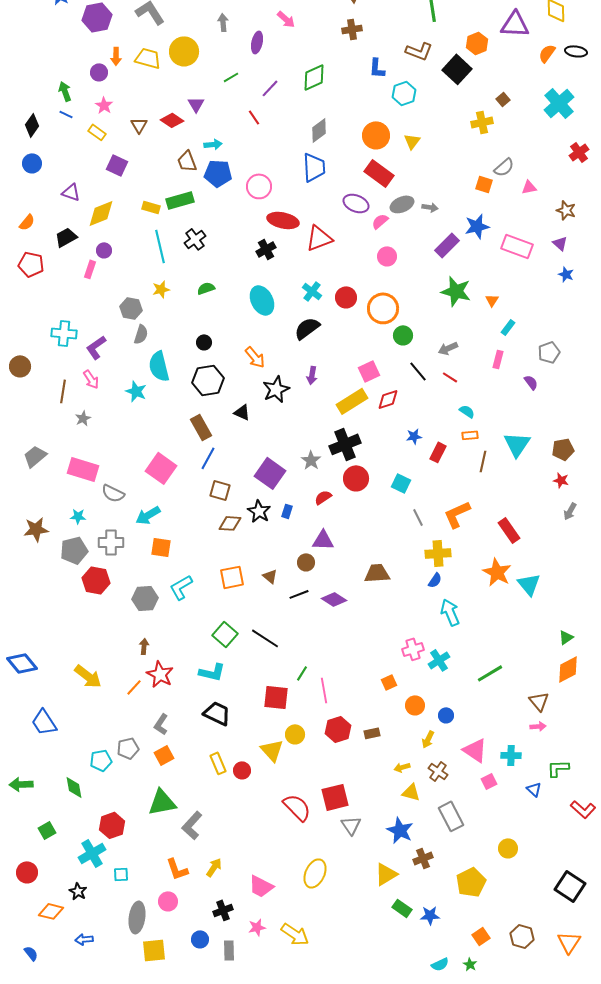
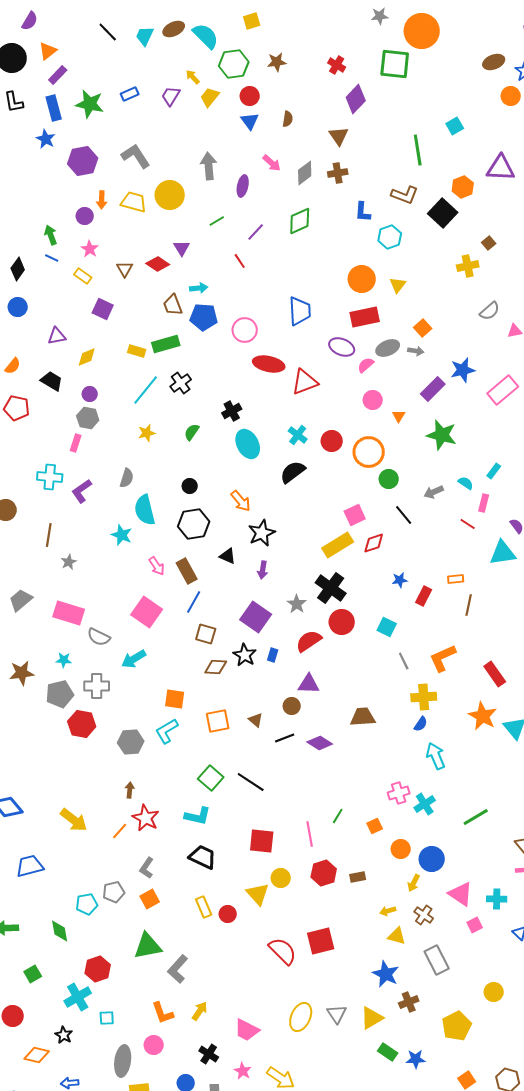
gray arrow: (223, 22) -> (209, 166), size x1.5
gray diamond: (319, 130) -> (305, 173), moved
red rectangle: (379, 173) -> (365, 317), turned -48
orange square: (484, 184) -> (423, 328), moved, turned 30
purple triangle: (71, 192) -> (57, 336), turned -30
yellow diamond: (101, 213) -> (87, 357), size x0.7
black trapezoid: (66, 237) -> (52, 381), turned 60
cyan line: (160, 246) -> (146, 390), turned 52
pink rectangle: (517, 246) -> (503, 390), turned -60
black cross: (266, 249) -> (232, 411), moved
pink rectangle: (90, 269) -> (76, 443), moved
green semicircle: (206, 288) -> (192, 432), turned -36
orange triangle: (492, 300) -> (399, 416), moved
gray hexagon: (131, 308) -> (88, 418), moved
purple arrow: (312, 375) -> (263, 570), moved
red line: (450, 377) -> (468, 524), moved
pink arrow: (91, 379) -> (157, 566), moved
cyan semicircle: (467, 411) -> (466, 483), moved
black cross: (345, 444) -> (331, 588), turned -32
cyan triangle: (517, 444) -> (503, 553), moved, turned 48
red semicircle: (323, 497) -> (309, 641), size x1.5
orange square: (161, 547) -> (175, 699), moved
green line: (302, 673) -> (338, 816), moved
blue circle: (446, 715) -> (432, 859), size x1.6
blue trapezoid: (44, 722) -> (30, 866), turned 108
gray triangle: (351, 825) -> (337, 1014), moved
black cross: (223, 910) -> (209, 1054), turned -36
pink star: (257, 927) -> (243, 1071), turned -30

